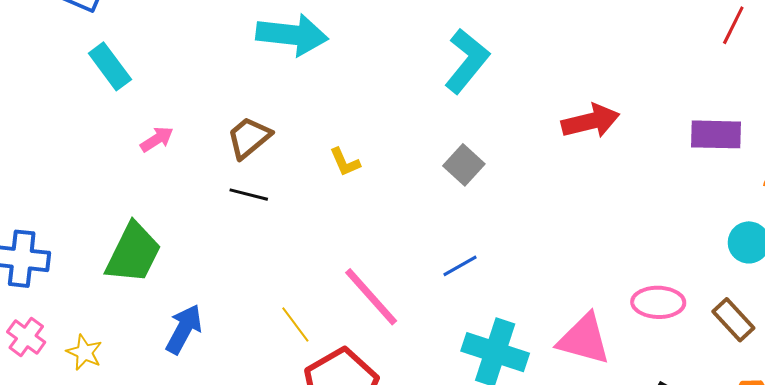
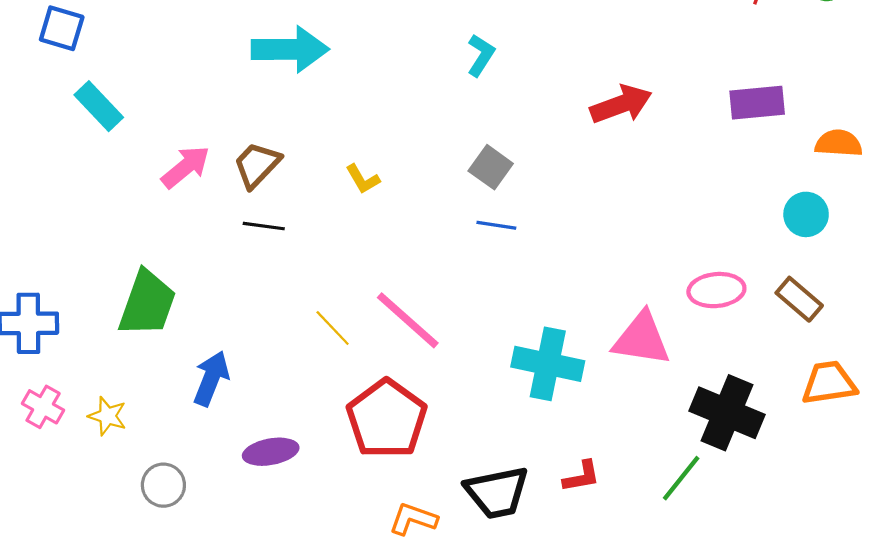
cyan L-shape: (467, 61) -> (481, 55), size x0.6
pink arrow: (157, 139) -> (186, 167), moved, size x1.4
blue line: (460, 266) -> (496, 225), moved, turned 45
yellow line: (295, 325) -> (333, 328), moved

